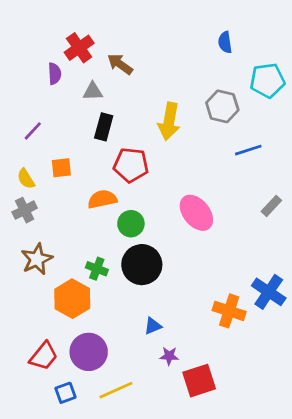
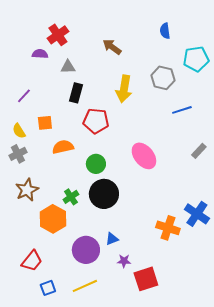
brown arrow: (120, 64) -> (112, 47), moved
purple semicircle: (55, 74) -> (40, 54), turned -84
orange semicircle: (102, 199) -> (63, 147), moved
green cross: (97, 269) -> (71, 197), turned 35
purple circle: (89, 352) -> (86, 250), moved

